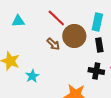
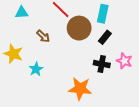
brown arrow: (53, 44) -> (43, 36), moved
black rectangle: (99, 45) -> (105, 37), turned 48

